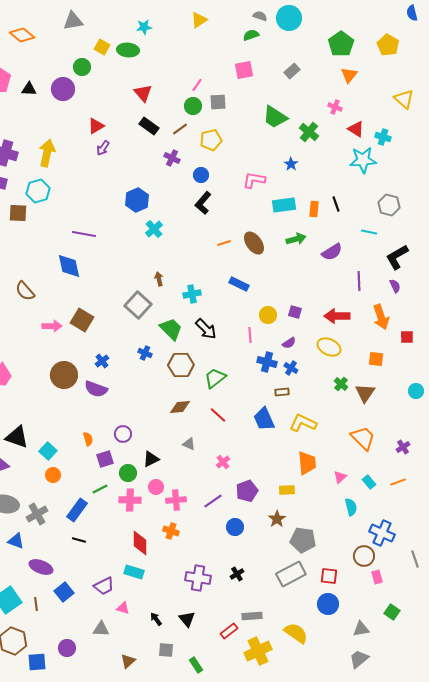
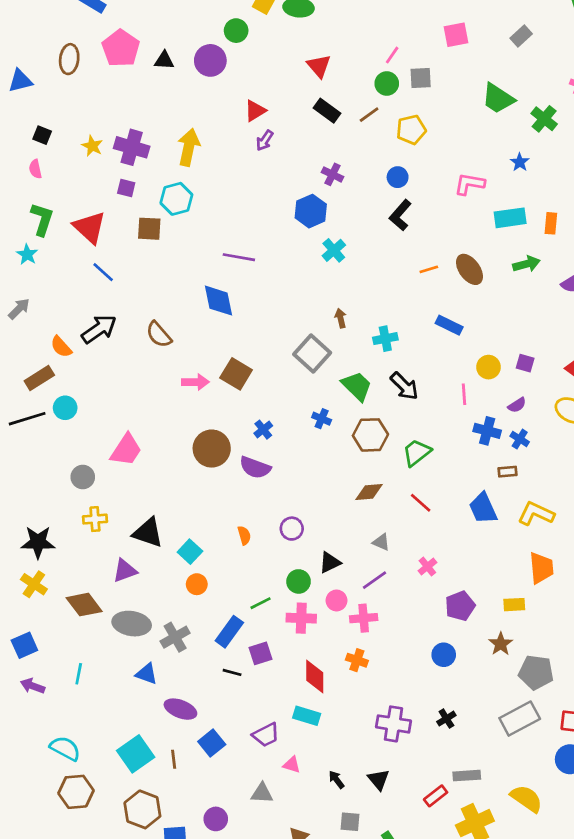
purple cross: (172, 158) -> (332, 174), moved
purple square: (105, 459) -> (261, 653), moved
purple line: (213, 501) -> (375, 580), moved

